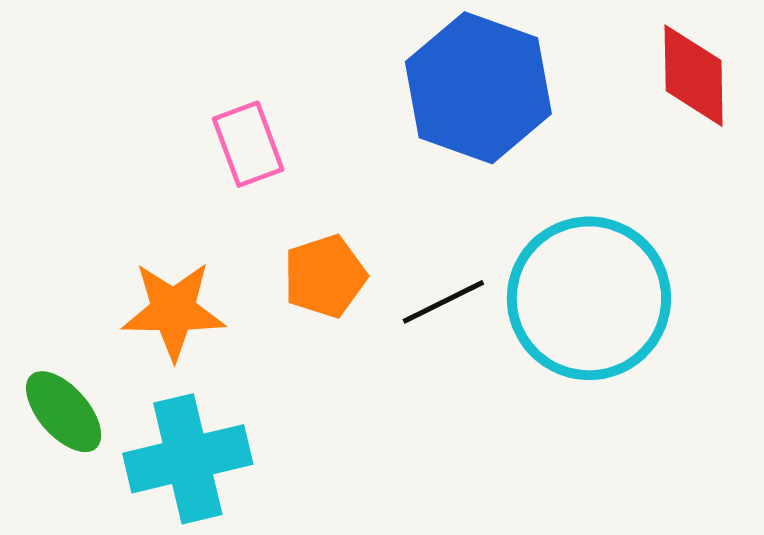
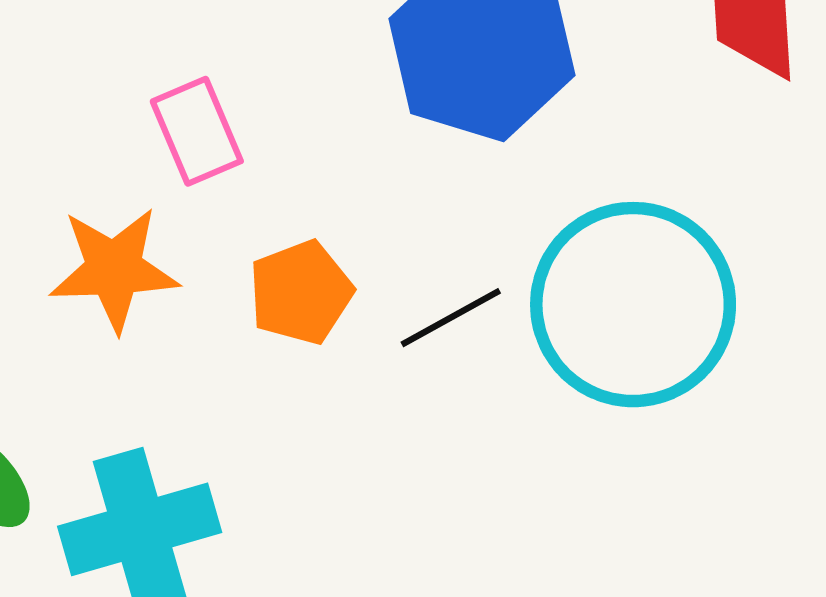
orange star: (173, 311) -> (114, 269), moved

